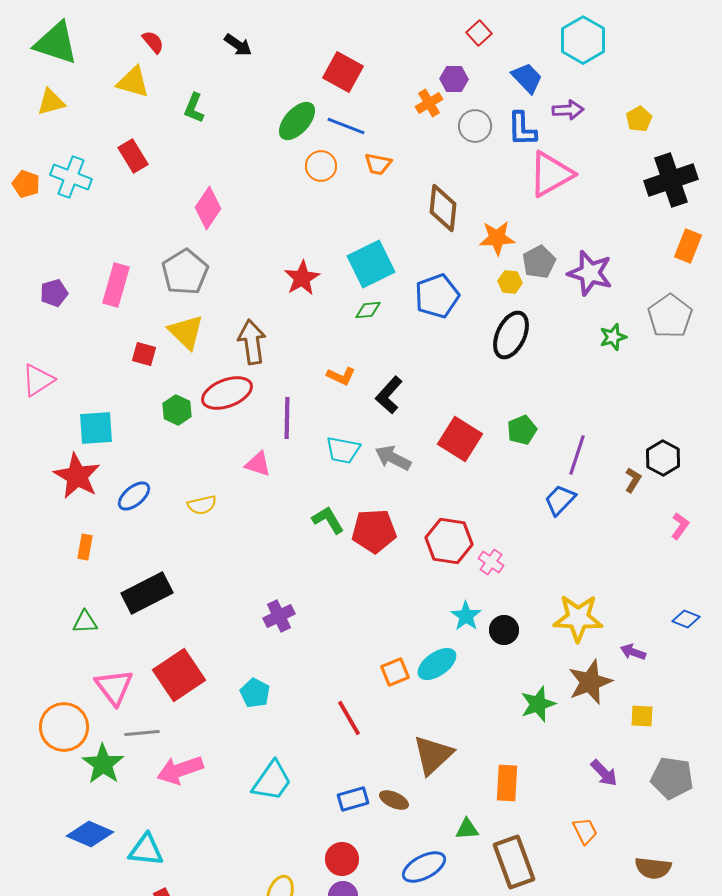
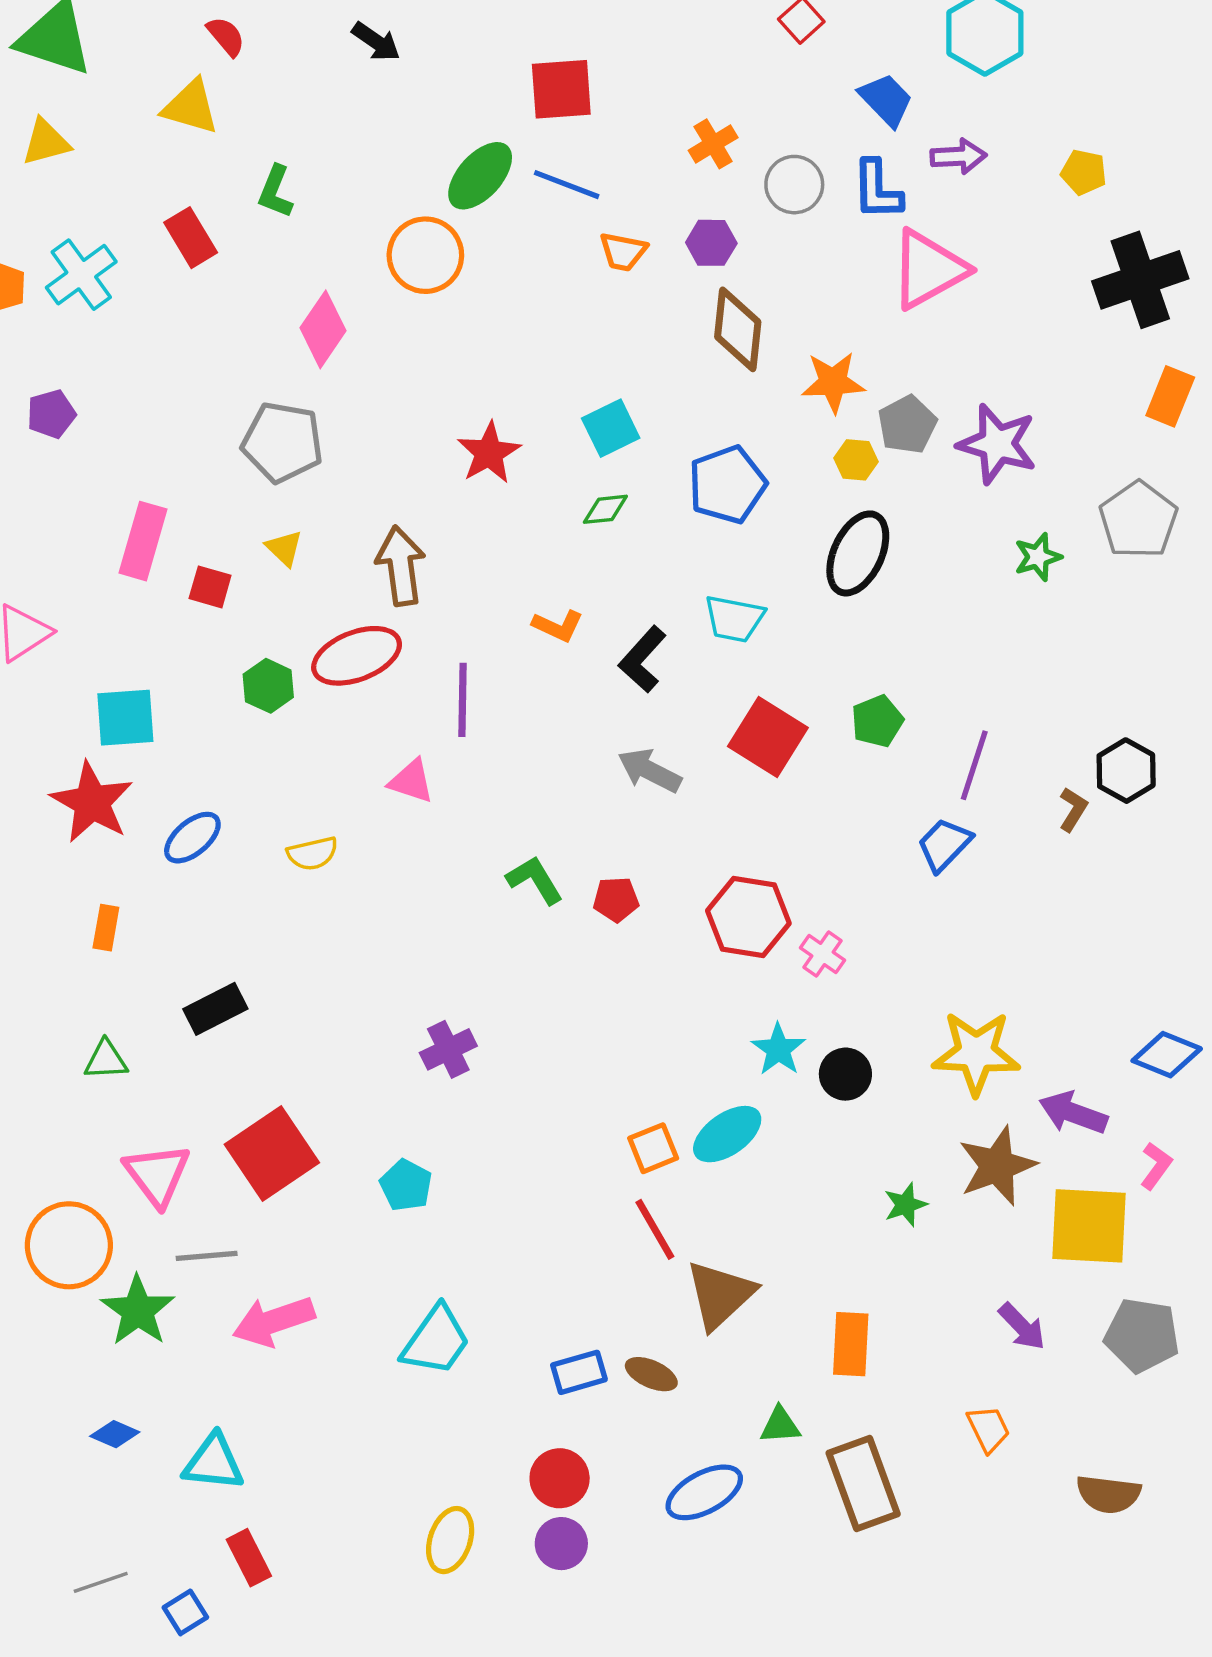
red square: (343, 72) -> (561, 89), turned -33
purple hexagon: (454, 79) -> (711, 243), moved
green L-shape: (194, 108) -> (275, 192), moved
yellow pentagon: (639, 119) -> (1084, 172), turned -30
orange circle: (321, 166) -> (425, 255), moved, size x1.4
cyan cross: (71, 177) -> (81, 275), turned 33
cyan square: (371, 264) -> (611, 428), size x0.7
gray pentagon: (185, 272) -> (282, 442), turned -30
pink rectangle: (116, 285) -> (143, 541), moved
purple pentagon: (54, 293) -> (51, 414), moved
yellow triangle: (186, 332) -> (284, 548), size x0.6
cyan trapezoid: (343, 450) -> (734, 619), moved
pink L-shape: (680, 526) -> (1156, 1166), moved
red pentagon: (374, 531) -> (616, 899), size x0.6
black rectangle: (147, 593) -> (215, 1009), size x0.7
blue diamond: (686, 619) -> (1167, 1055), size x1.4
purple arrow: (633, 652) -> (1073, 1113), size x1.5
green star: (538, 704) -> (905, 1205), size x0.7
yellow square: (642, 716) -> (1089, 1226), size x2.0
red line: (349, 718) -> (655, 1229), moved
blue diamond: (90, 834) -> (115, 1434), size x0.6

